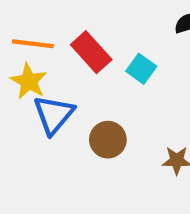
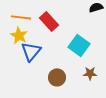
cyan square: (141, 69) -> (79, 45), moved, size x1.5
brown circle: (108, 140) -> (57, 77), moved

